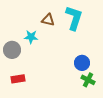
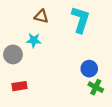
brown triangle: (48, 20) -> (41, 16), moved

